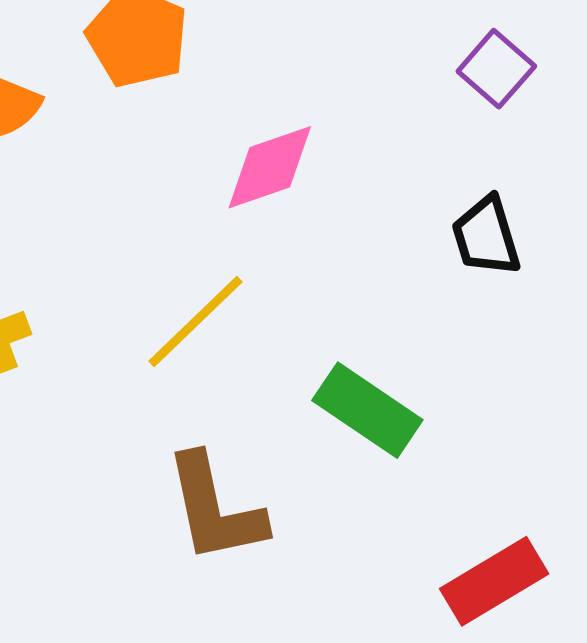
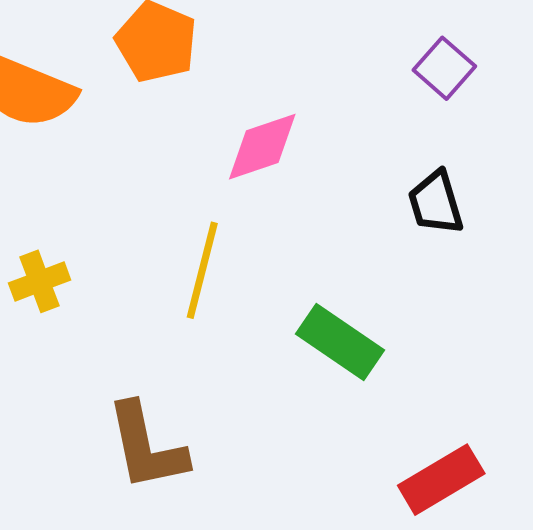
yellow line: (195, 321) -> (202, 270), turned -32
brown L-shape: (215, 509) -> (146, 447), moved

